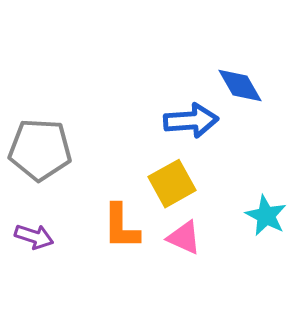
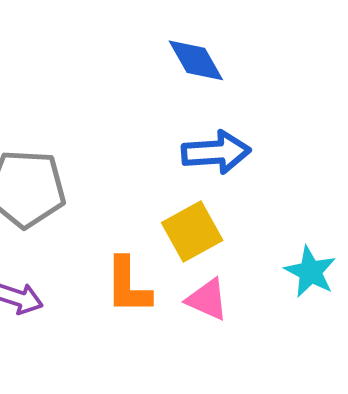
blue diamond: (240, 86) -> (196, 60), moved

